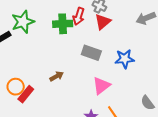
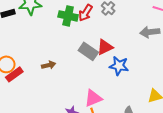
red triangle: (103, 22) -> (105, 47), moved
pink triangle: (101, 86) -> (93, 98), moved

